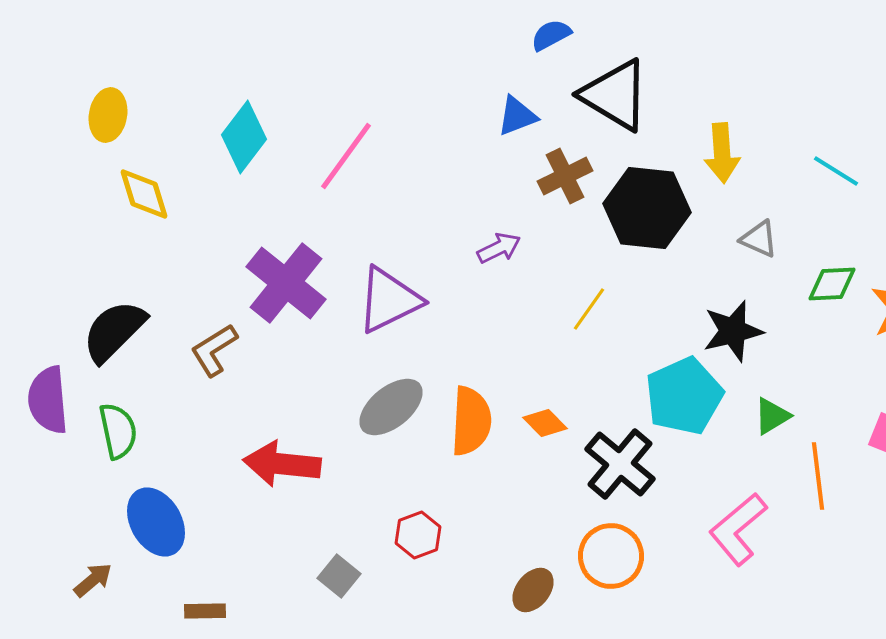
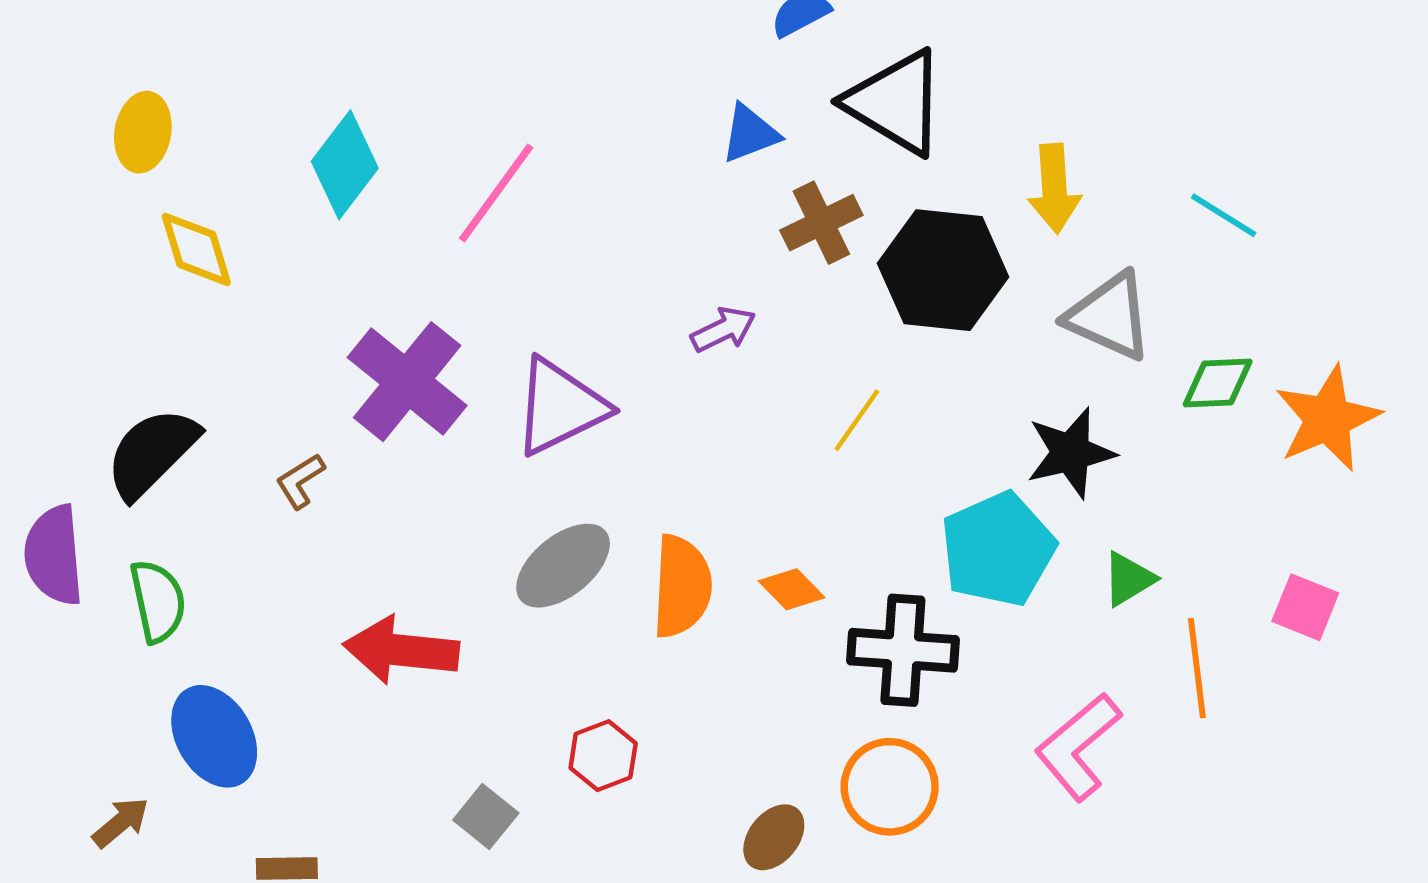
gray triangle: (759, 239) -> (1109, 316), size x1.6
brown L-shape: (214, 350) -> (300, 481), size x0.7
black cross: (620, 464) -> (903, 650), turned -36

